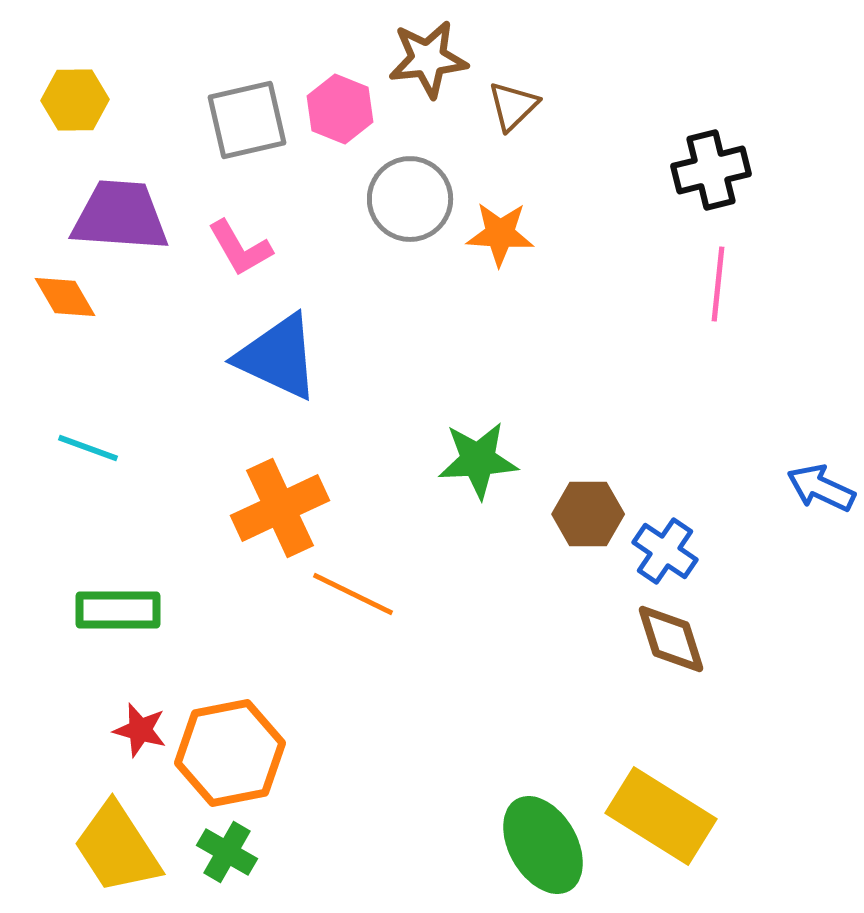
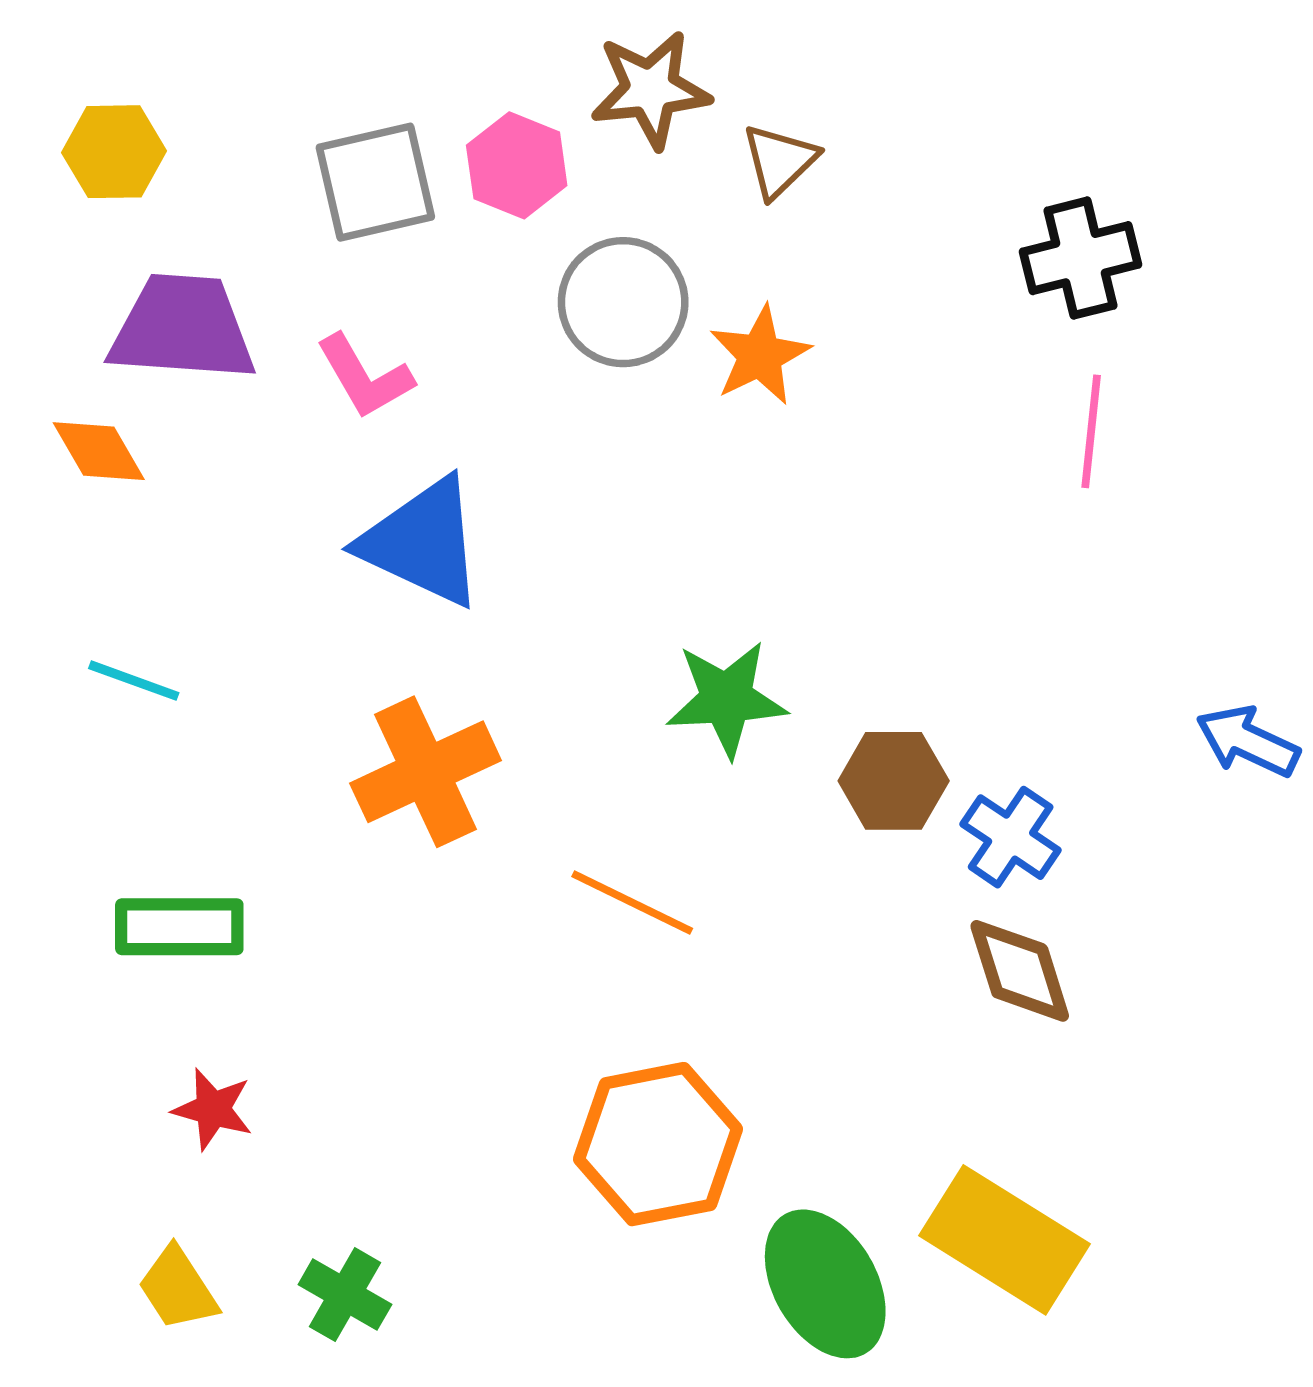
orange star: (500, 234) -> (760, 355), turned -30
orange line: (353, 594) -> (632, 902), moved
orange hexagon: (230, 753) -> (658, 1144), moved
yellow trapezoid: (117, 848) -> (178, 1288), size x0.6

